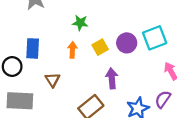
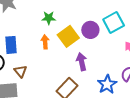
yellow square: (100, 47) -> (68, 36), size x1.5
brown triangle: (53, 80) -> (20, 71), moved

